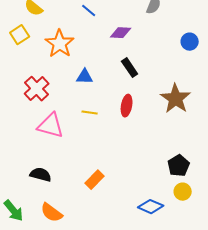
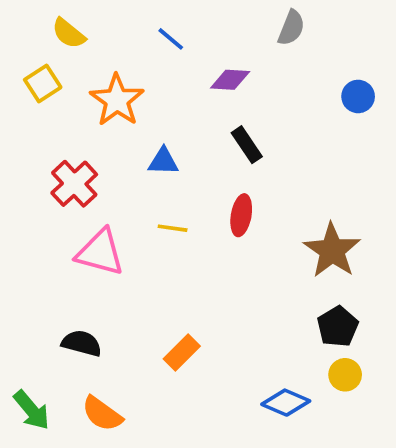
brown star: (176, 99) -> (332, 250), moved

